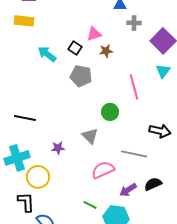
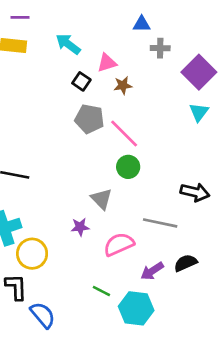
cyan arrow: (47, 54) -> (68, 44), moved
pink line: (134, 87) -> (124, 133), moved, turned -30
purple star: (58, 148) -> (80, 227), moved

